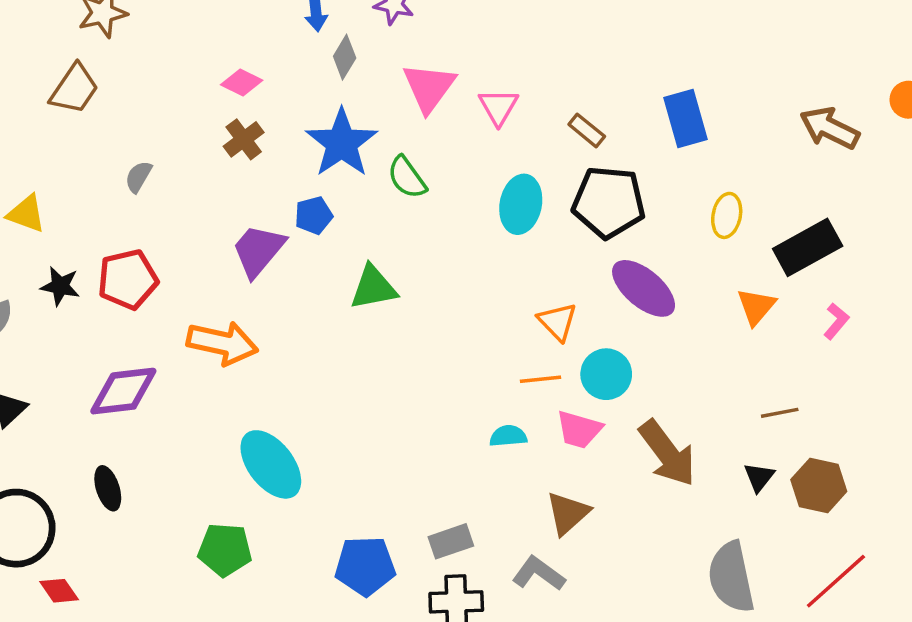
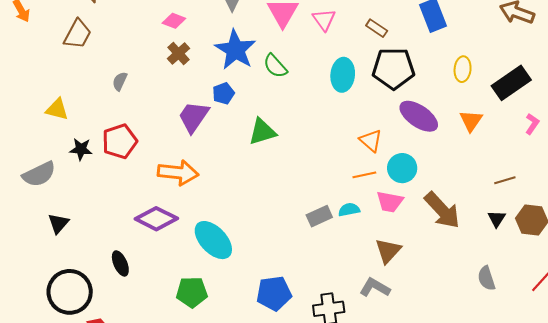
orange triangle: (756, 307) -> (471, 121), moved
purple diamond: (123, 391) -> (156, 219), moved, turned 39
gray rectangle: (451, 541) -> (319, 216), moved
gray semicircle: (731, 577) -> (486, 278), size x0.6

